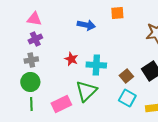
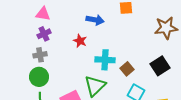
red star: (71, 59) -> (80, 41), moved
brown square: (126, 76) -> (127, 69), moved

